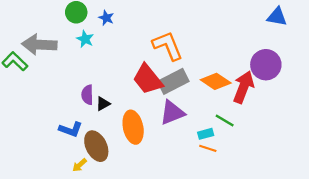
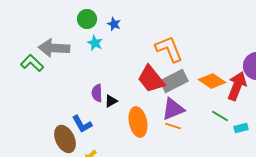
blue L-shape: (71, 129) -> (82, 124), turned 40
cyan rectangle: (206, 134) -> (241, 128), moved
brown ellipse: (96, 146) -> (65, 139), moved
orange line: (208, 148) -> (173, 126), moved

